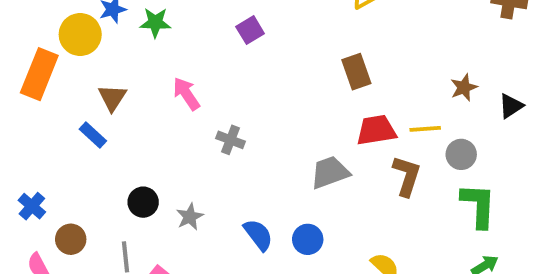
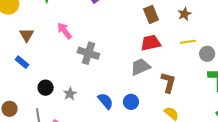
brown star: (464, 88) -> (184, 14), moved
red trapezoid: (376, 130) -> (151, 43), moved
blue rectangle: (93, 135) -> (22, 62), moved
gray cross: (230, 140) -> (88, 53), size x1.5
brown L-shape: (407, 176) -> (168, 82), moved

